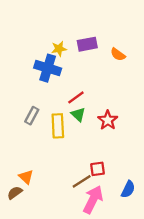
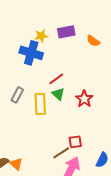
orange triangle: (26, 177) -> (16, 164), moved

